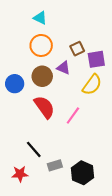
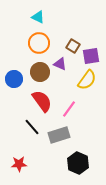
brown square: (77, 49) -> (73, 46), turned -32
black line: (34, 149) -> (32, 127), moved
gray rectangle: (55, 165) -> (59, 135), moved, size x1.5

